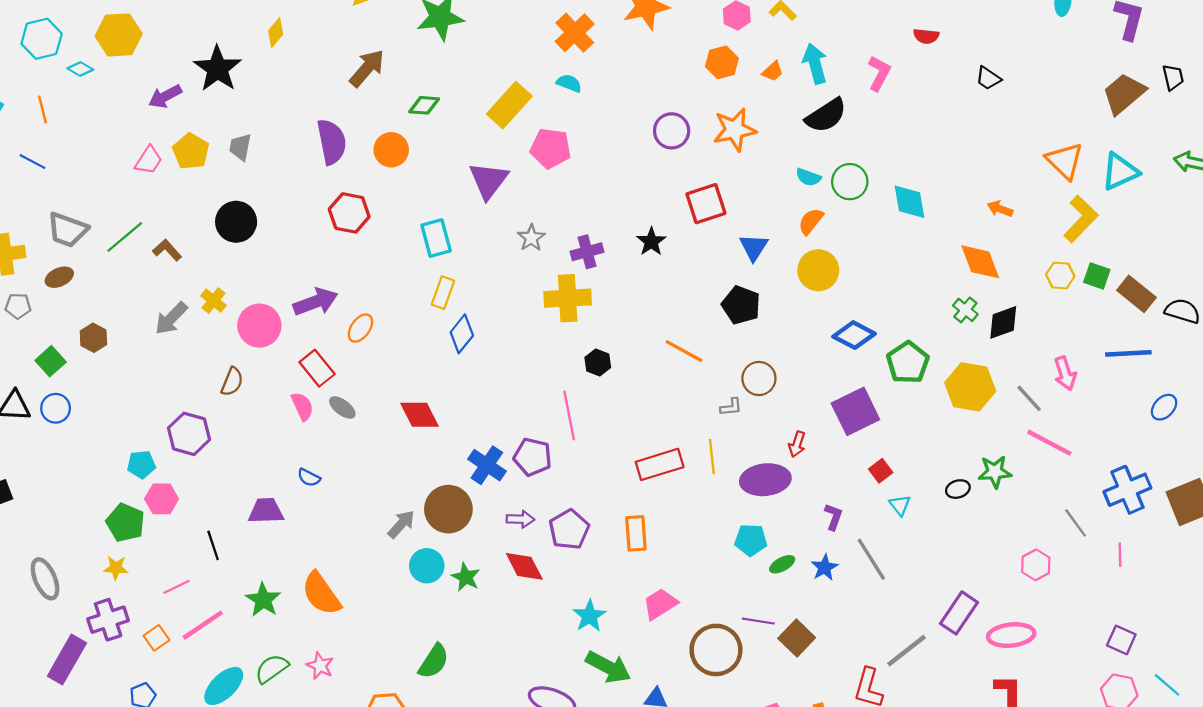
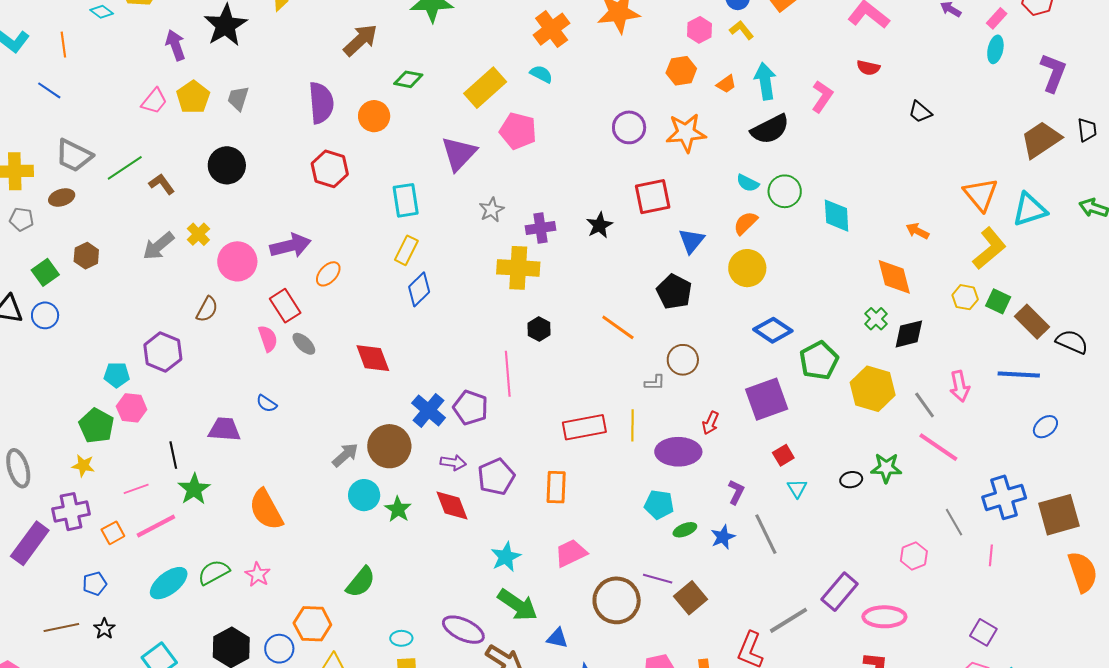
purple arrow: (165, 96) -> (175, 45), turned 92
green star: (263, 600) -> (194, 489), moved

